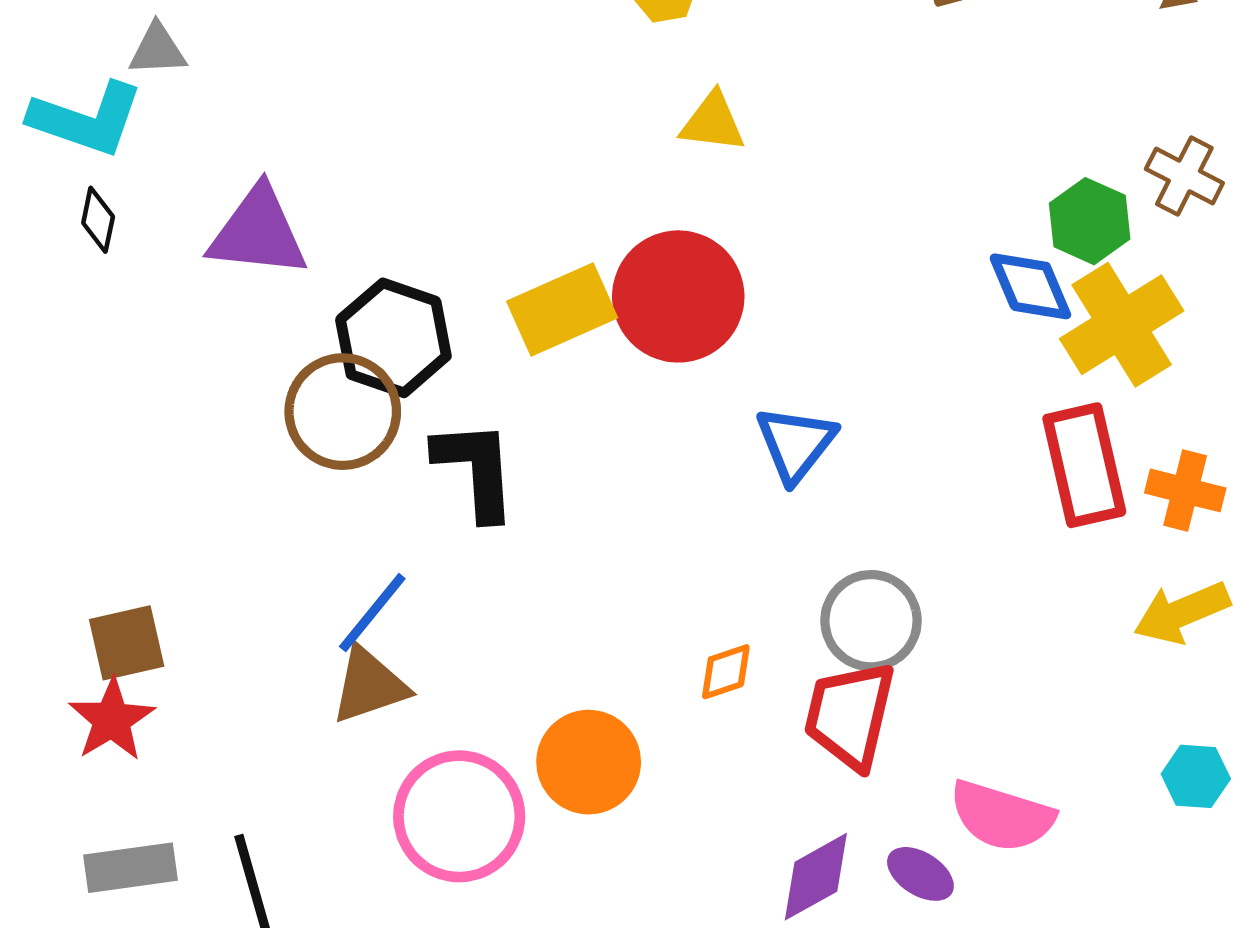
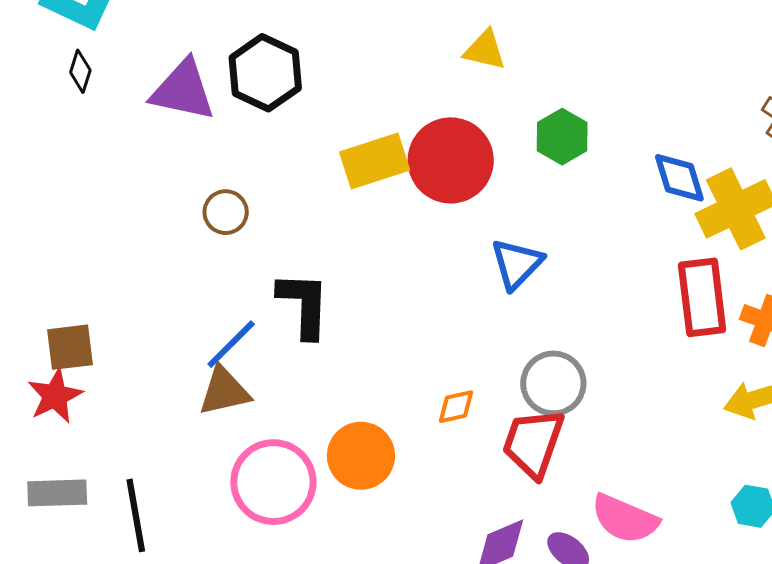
green hexagon: (1090, 221) -> (562, 137), moved
black hexagon: (393, 338) -> (265, 73), moved
brown circle: (343, 412) -> (226, 212), size x0.6
black L-shape: (476, 470) -> (304, 305), moved

